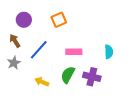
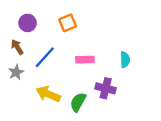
green semicircle: (68, 75) -> (78, 102), moved
yellow arrow: (42, 82) -> (48, 94), size x1.5

